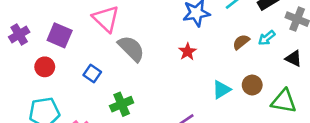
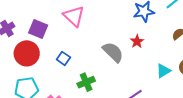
gray semicircle: (131, 49) -> (113, 52), moved
red circle: (45, 67) -> (27, 53), size x1.6

